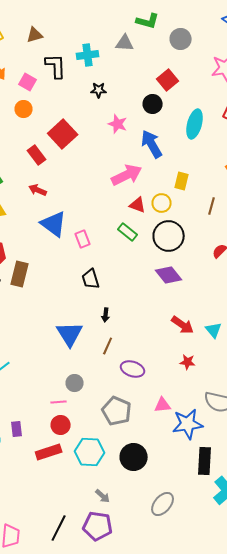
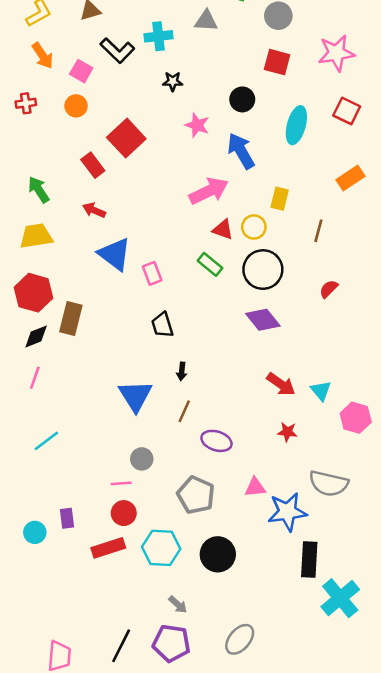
black L-shape: (56, 66) -> (117, 50), turned 136
red square: (168, 80) -> (277, 62), moved, turned -35
gray ellipse: (163, 504) -> (240, 639), moved

